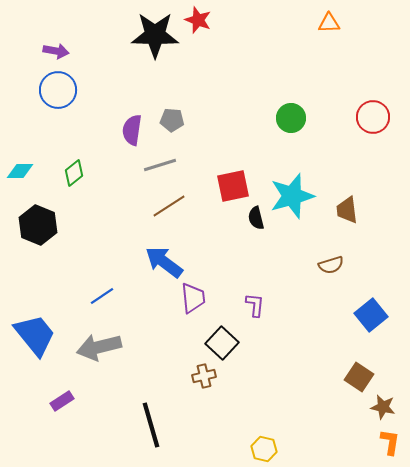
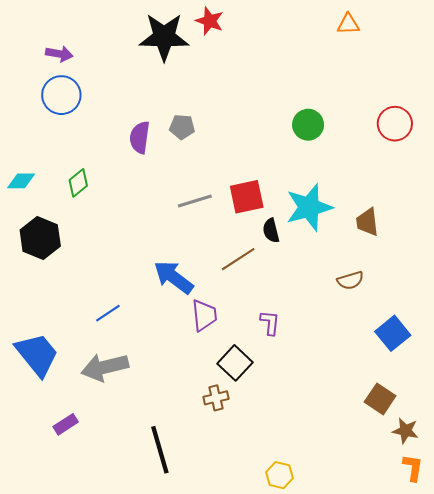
gray line: (160, 165) -> (195, 201), moved
brown line: (169, 206) -> (238, 259), moved

